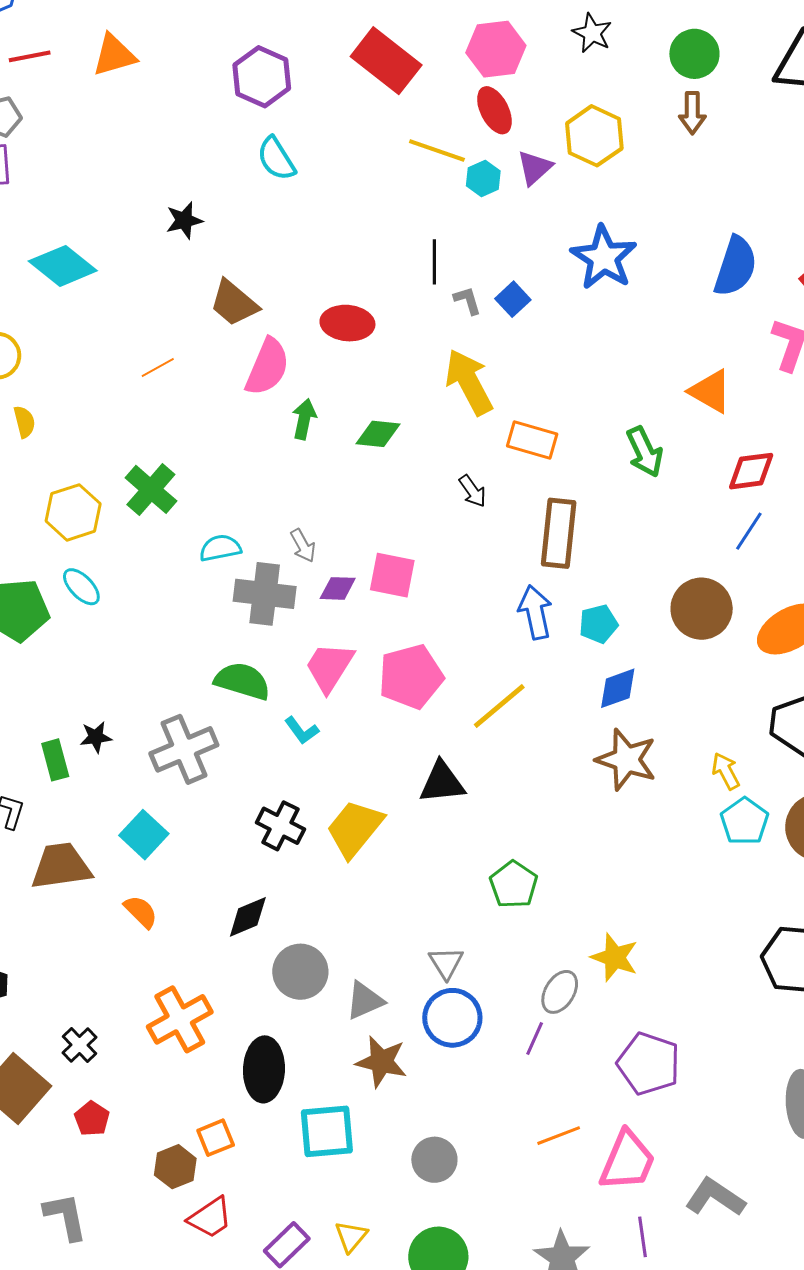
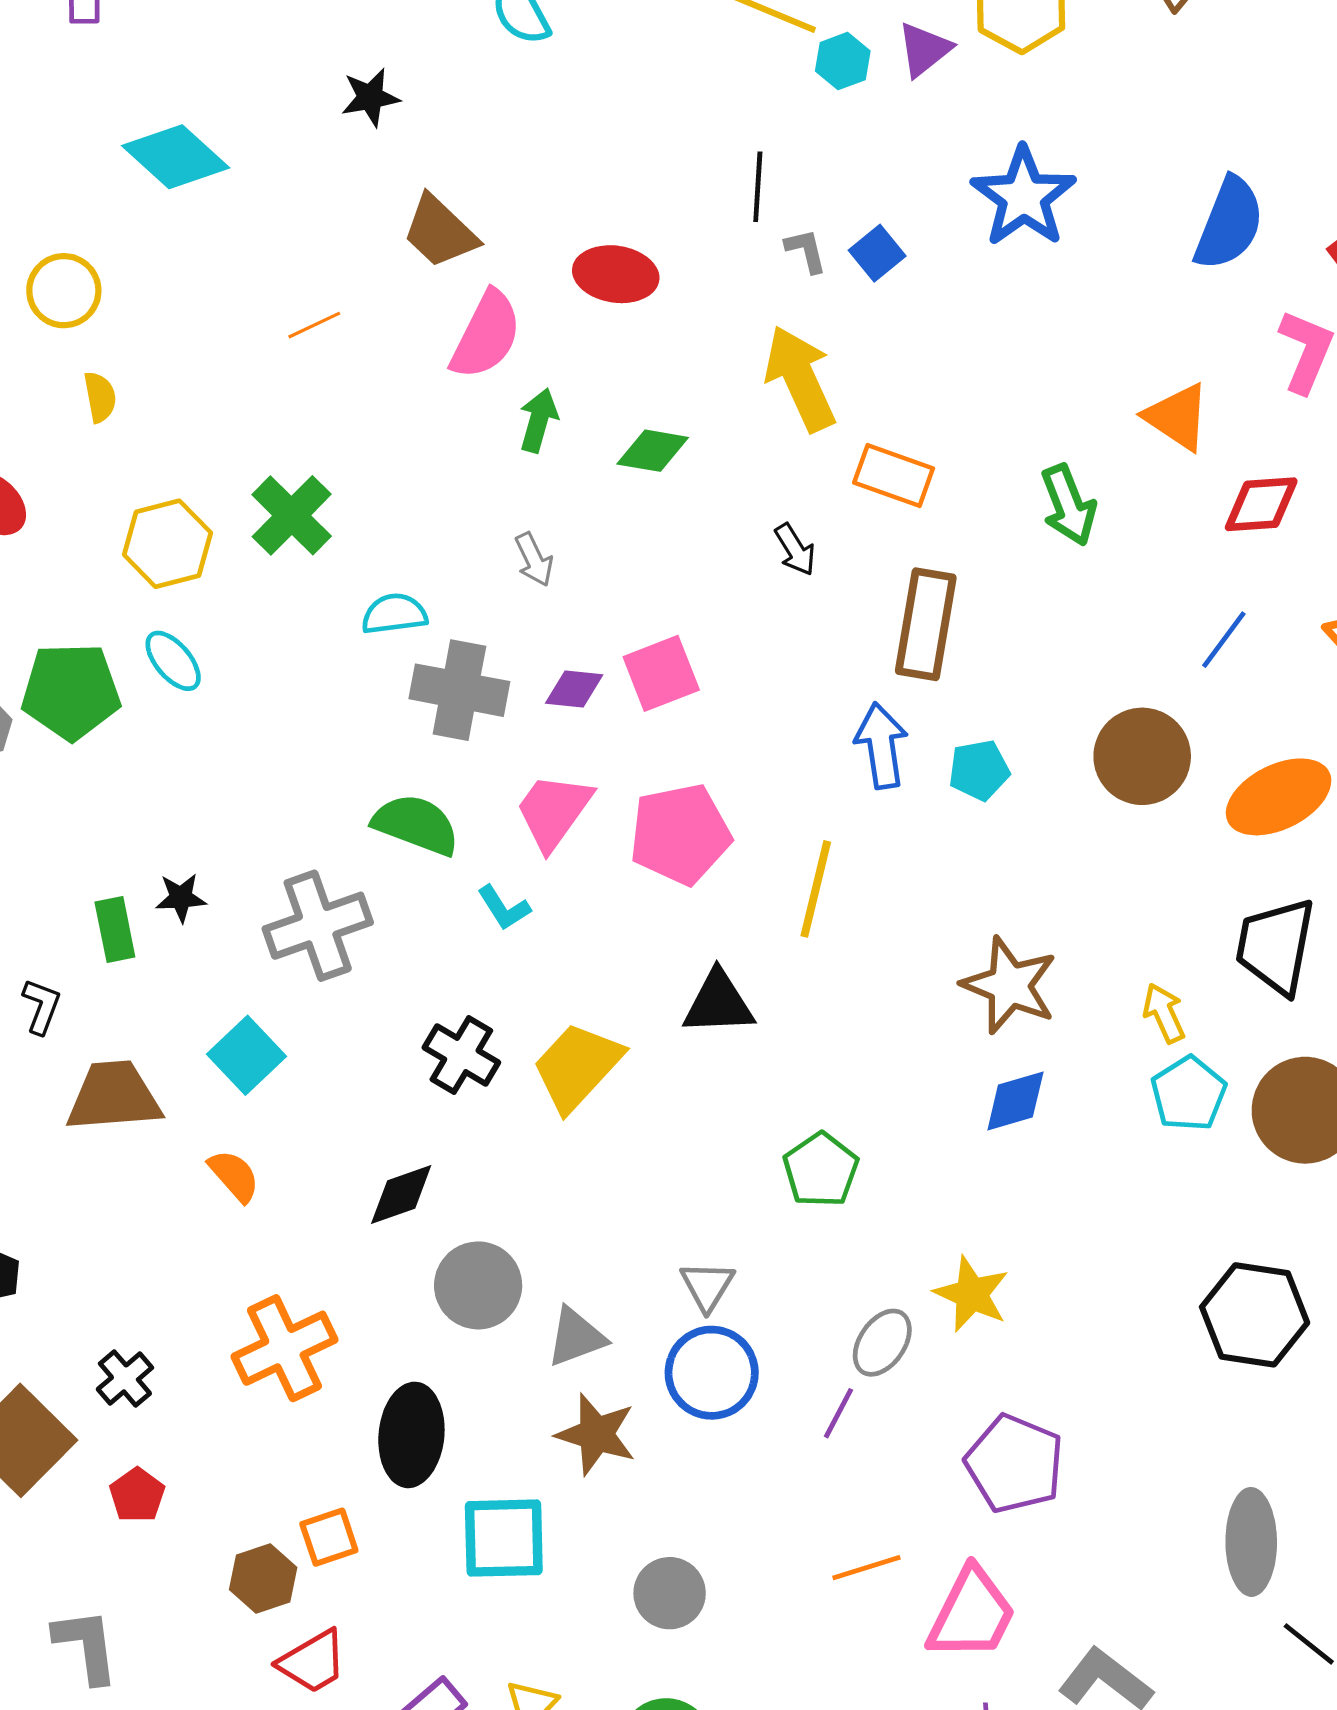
red diamond: (751, 471) -> (1261, 504), moved
gray arrow: (303, 546) -> (534, 560), moved
pink square: (392, 575) -> (661, 673), turned -36
blue diamond: (618, 688) -> (1015, 1101), moved
yellow line: (499, 706) -> (816, 889), turned -40

